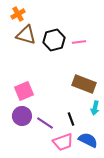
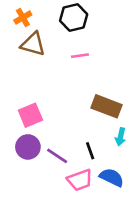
black hexagon: (54, 40) -> (74, 18), moved
pink line: (79, 42) -> (80, 56), moved

